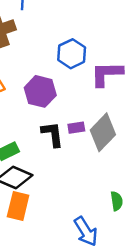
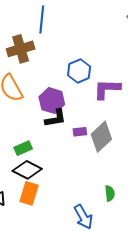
black L-shape: (52, 134) -> (55, 118), moved, turned 85

